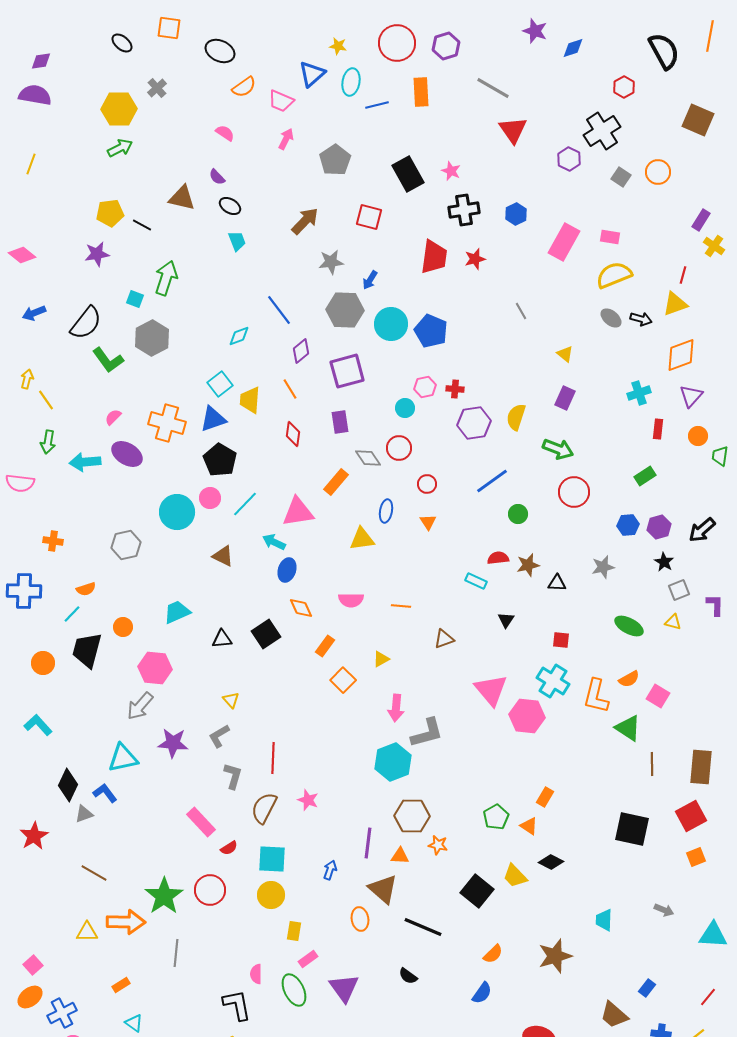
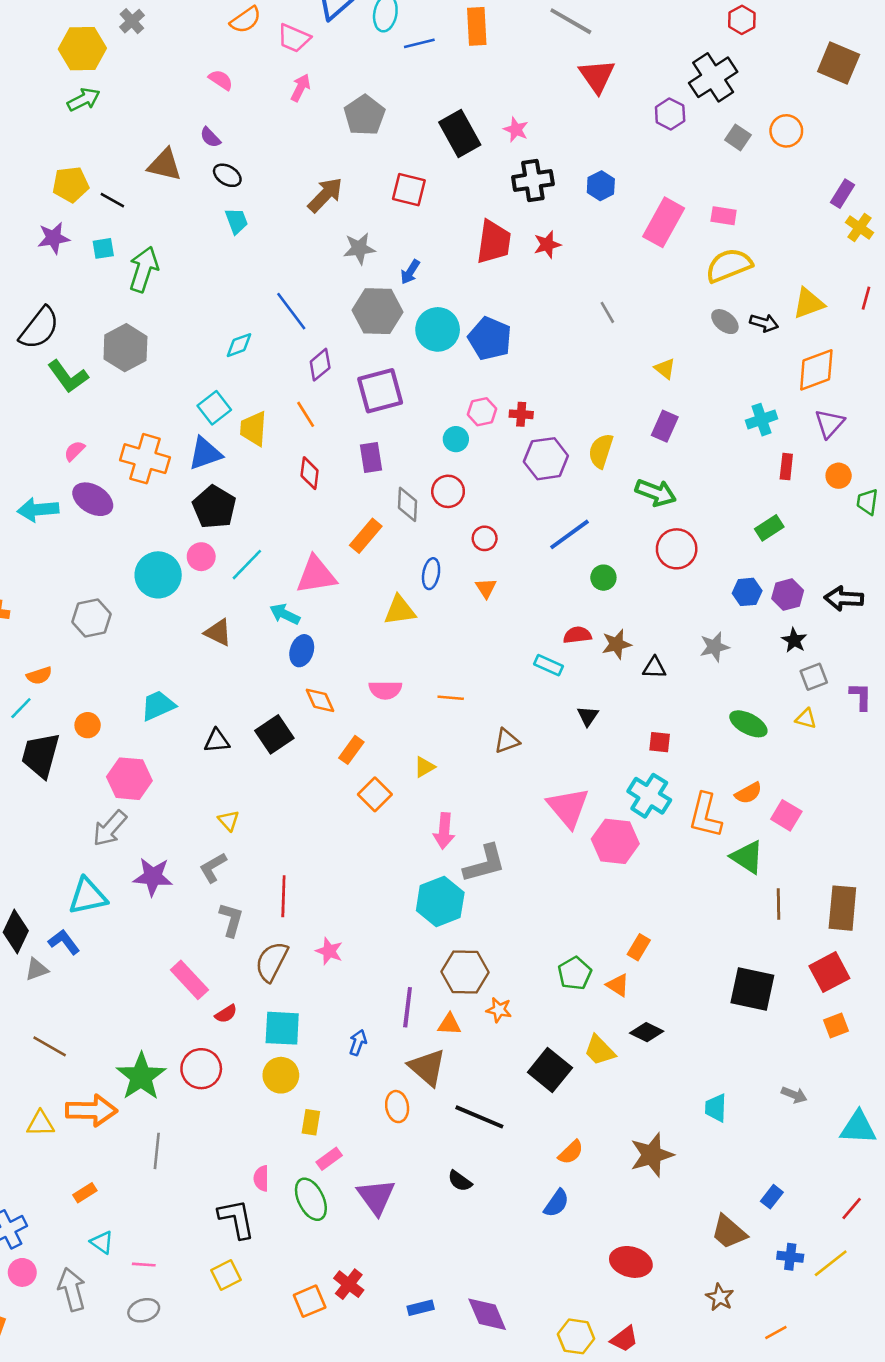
red line: (683, 275) -> (866, 298), moved
cyan square: (135, 299) -> (103, 248), moved, turned -30
gray diamond: (368, 458) -> (408, 504), turned 36
black arrow: (702, 530) -> (844, 598), turned 44

